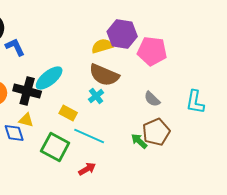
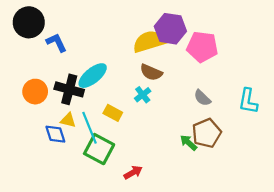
yellow semicircle: (102, 46) -> (149, 41), size x1.4
brown semicircle: (104, 75) -> (151, 72), size x0.7
cyan line: (89, 136) -> (89, 128), moved, turned 44

